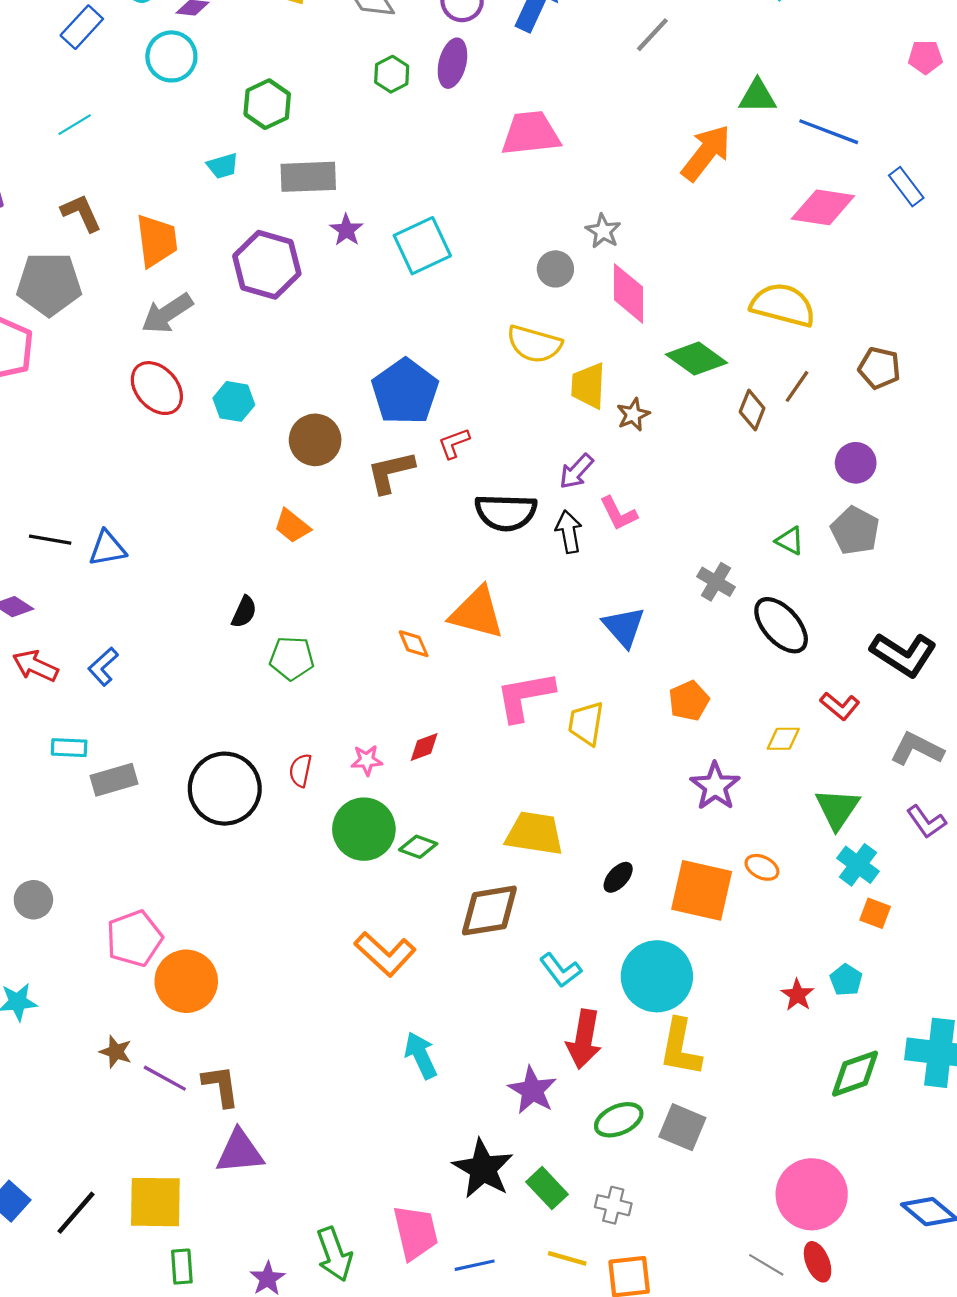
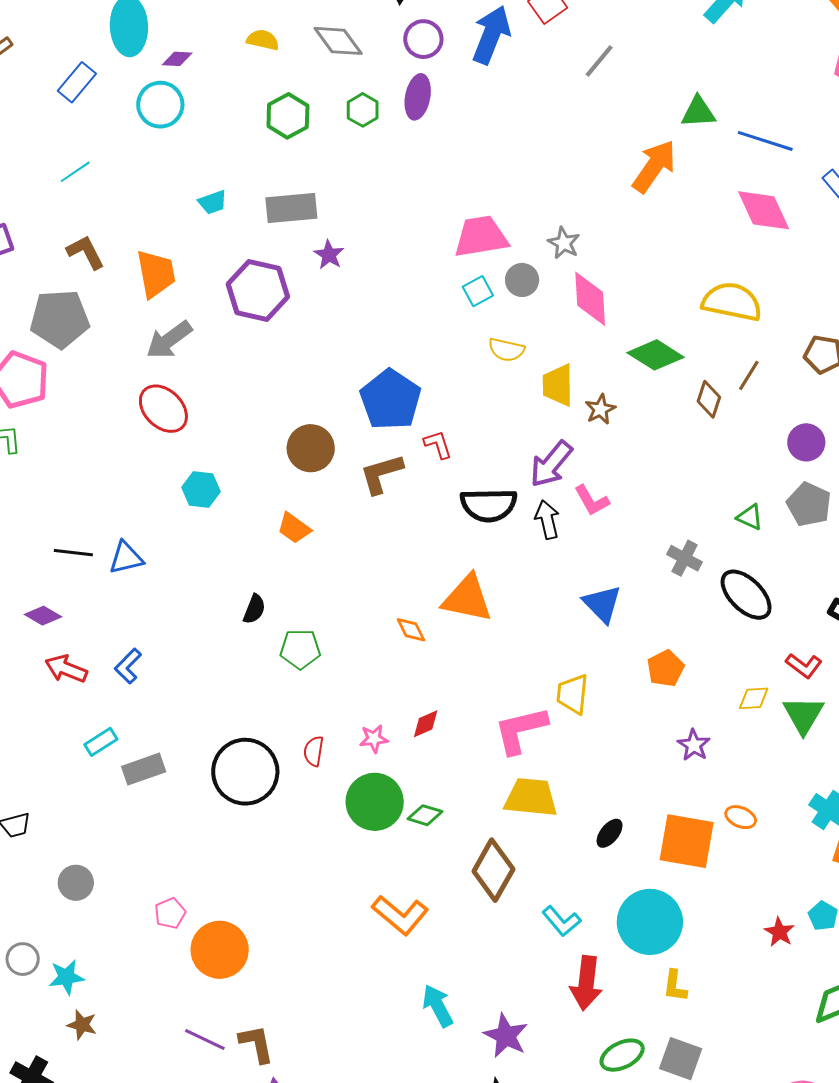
green hexagon: (267, 104) -> (288, 116), moved
pink trapezoid: (531, 133) -> (481, 237), moved
pink diamond: (823, 207) -> (764, 210), turned 60
cyan square: (422, 246) -> (478, 291), moved, size x0.6
yellow semicircle: (534, 344) -> (506, 350), size x0.7
cyan hexagon: (234, 401) -> (201, 490), moved
red L-shape: (454, 443) -> (438, 444), turned 96
purple arrow: (576, 471) -> (551, 464), size x1.4
pink L-shape: (525, 696) -> (521, 730), moved
cyan rectangle: (69, 748) -> (101, 742), turned -32
purple star: (715, 786) -> (694, 745), size x0.7
green triangle: (837, 809) -> (803, 715), moved
brown diamond: (489, 911) -> (493, 870), turned -48
pink pentagon: (134, 938) -> (170, 913), size x0.6
yellow L-shape: (680, 1047) -> (675, 986), size x0.6
brown star: (116, 1052) -> (82, 1025), moved
purple star: (532, 1090) -> (506, 1036), moved

